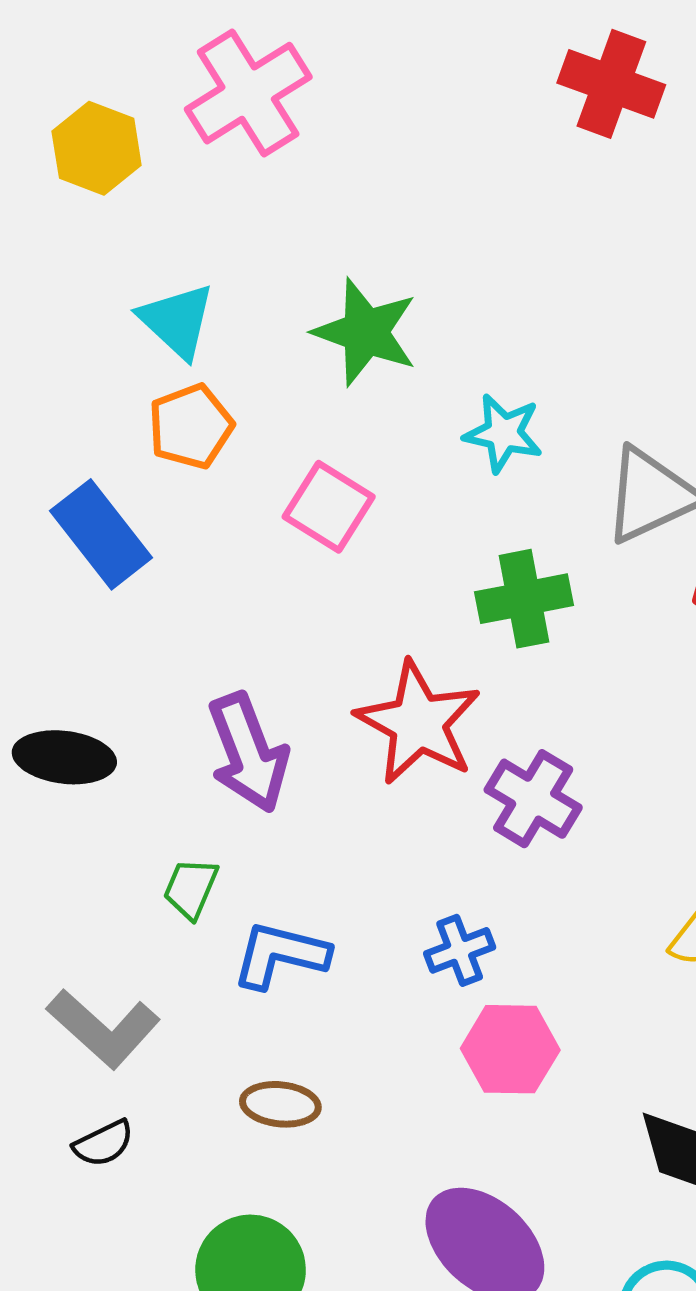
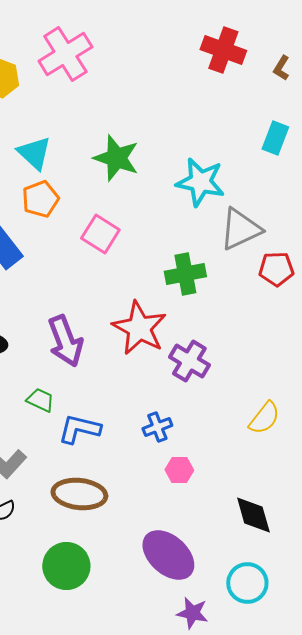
cyan star: (503, 433) -> (200, 182), moved, size x1.4
green trapezoid: (191, 888) -> (40, 400), turned 92
pink hexagon: (510, 1049) -> (179, 470), size x0.7
brown ellipse: (280, 1104) -> (79, 494), size x1.6

